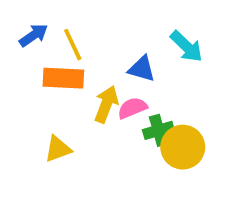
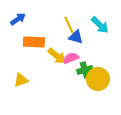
yellow line: (73, 45) -> (69, 25), moved
yellow arrow: (106, 104) -> (57, 56), turned 108
yellow triangle: (58, 149) -> (21, 80), moved

